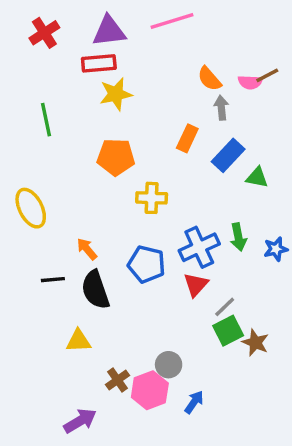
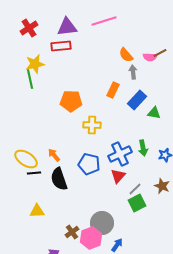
yellow star: (116, 94) -> (35, 64), moved
yellow ellipse: (31, 208) -> (26, 159), moved, turned -30
yellow triangle: (78, 341) -> (37, 211), moved
brown star: (255, 343) -> (162, 186), moved
gray circle: (169, 365) -> (102, 223), size x1.5

